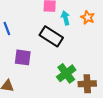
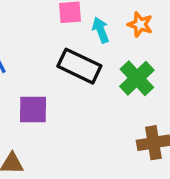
green cross: (66, 73) -> (137, 78), moved

